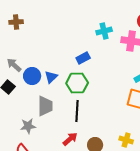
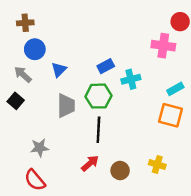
cyan cross: (104, 31) -> (131, 79), moved
blue circle: (32, 76) -> (35, 49), moved
blue triangle: (51, 77) -> (59, 70), moved
gray trapezoid: (45, 106) -> (66, 106), moved

